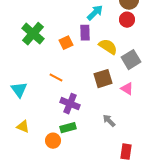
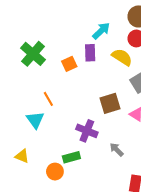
yellow semicircle: (108, 47) -> (122, 57), moved
orange line: (56, 78) -> (48, 99), moved, turned 32
cyan triangle: (19, 90) -> (35, 120), moved
purple cross: (70, 104) -> (87, 131), moved

